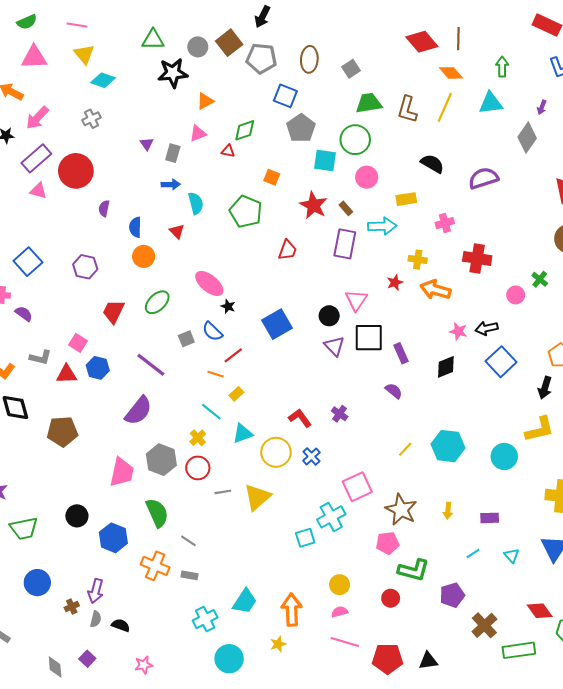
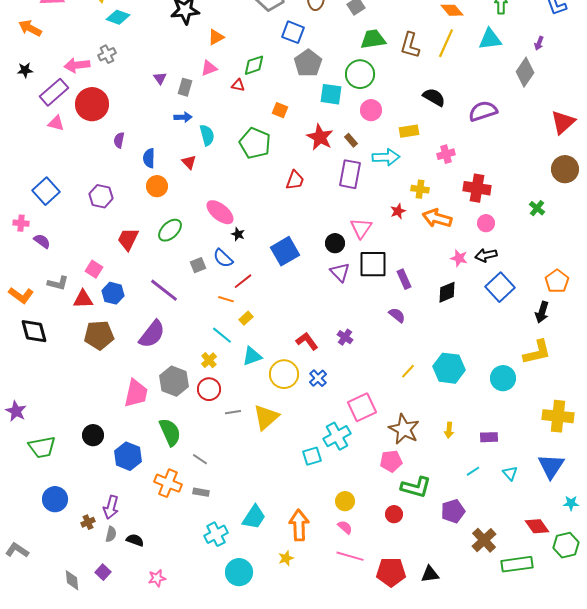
pink arrow: (37, 118) -> (77, 65), moved, turned 40
pink circle: (516, 295) -> (486, 223), moved
brown pentagon: (62, 431) -> (99, 335), moved
pink semicircle: (340, 612) -> (345, 527), turned 56

